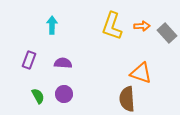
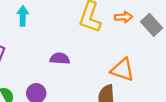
purple semicircle: (63, 63) -> (60, 58), moved

